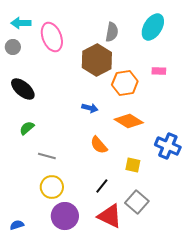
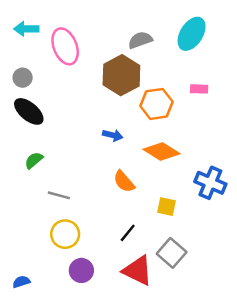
gray semicircle: (112, 32) -> (140, 40), turned -120
gray circle: (13, 47) -> (23, 78), moved
purple circle: (65, 216) -> (81, 270), size x0.7

